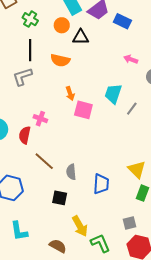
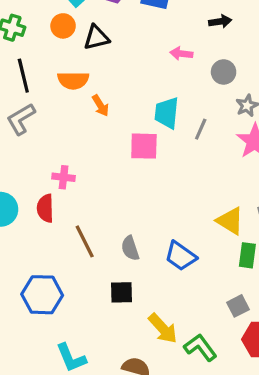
orange arrow: (70, 93) -> (100, 106), moved
pink square: (83, 110) -> (144, 146), moved
brown line: (44, 161) -> (85, 241), turned 35
blue trapezoid: (101, 184) -> (181, 256), turned 135

